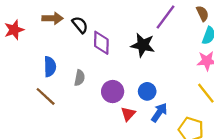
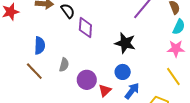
black star: (143, 45) -> (125, 43), moved
gray semicircle: (80, 78) -> (64, 65), moved
purple circle: (113, 92) -> (87, 80), moved

